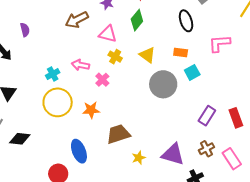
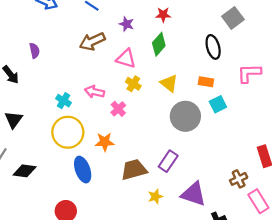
cyan cross: (53, 74) -> (64, 101), turned -32
purple rectangle: (207, 116) -> (168, 161), moved
brown cross: (206, 149) -> (239, 179), moved
blue ellipse: (79, 151) -> (83, 170), moved

